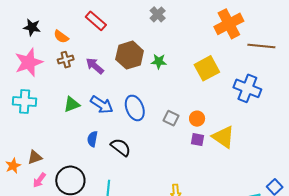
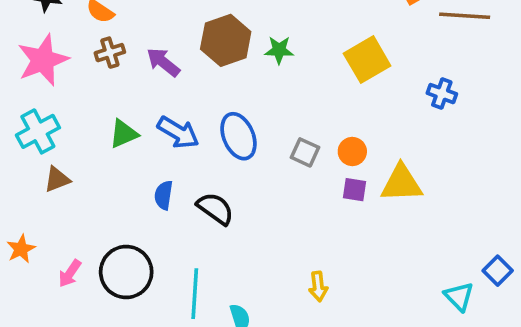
blue cross: (247, 88) -> (442, 94), size x0.6
cyan cross: (25, 101) -> (38, 131), turned -30
yellow triangle: (223, 137) -> (401, 183), turned -35
brown triangle: (35, 157) -> (57, 179), moved

